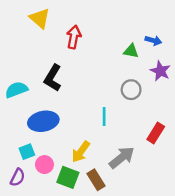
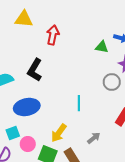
yellow triangle: (40, 18) -> (24, 19), turned -36
gray circle: (131, 90) -> (112, 82), moved
gray arrow: (122, 158) -> (94, 138), size x0.6

